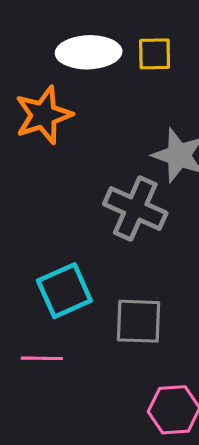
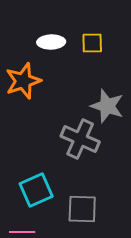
white ellipse: (89, 52) -> (51, 42), size x0.7

